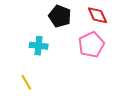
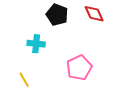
pink pentagon: (91, 45) -> (79, 68), moved

